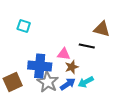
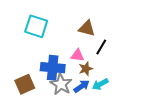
cyan square: (24, 26) -> (36, 26), size x1.6
brown triangle: (102, 29) -> (87, 28), moved
black line: (87, 46) -> (101, 47), turned -70

